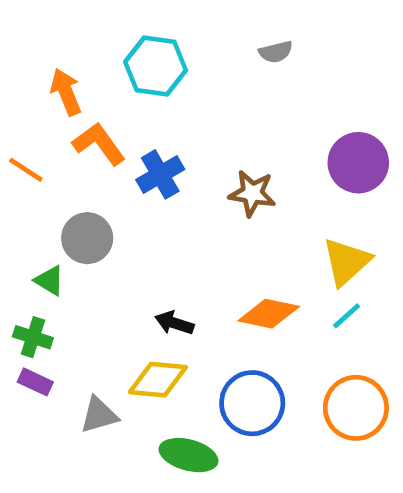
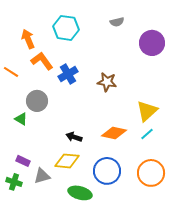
purple circle: (358, 163) -> (152, 43), moved
green cross: (33, 337) -> (14, 182), moved
purple rectangle: (35, 382) -> (23, 161), moved

